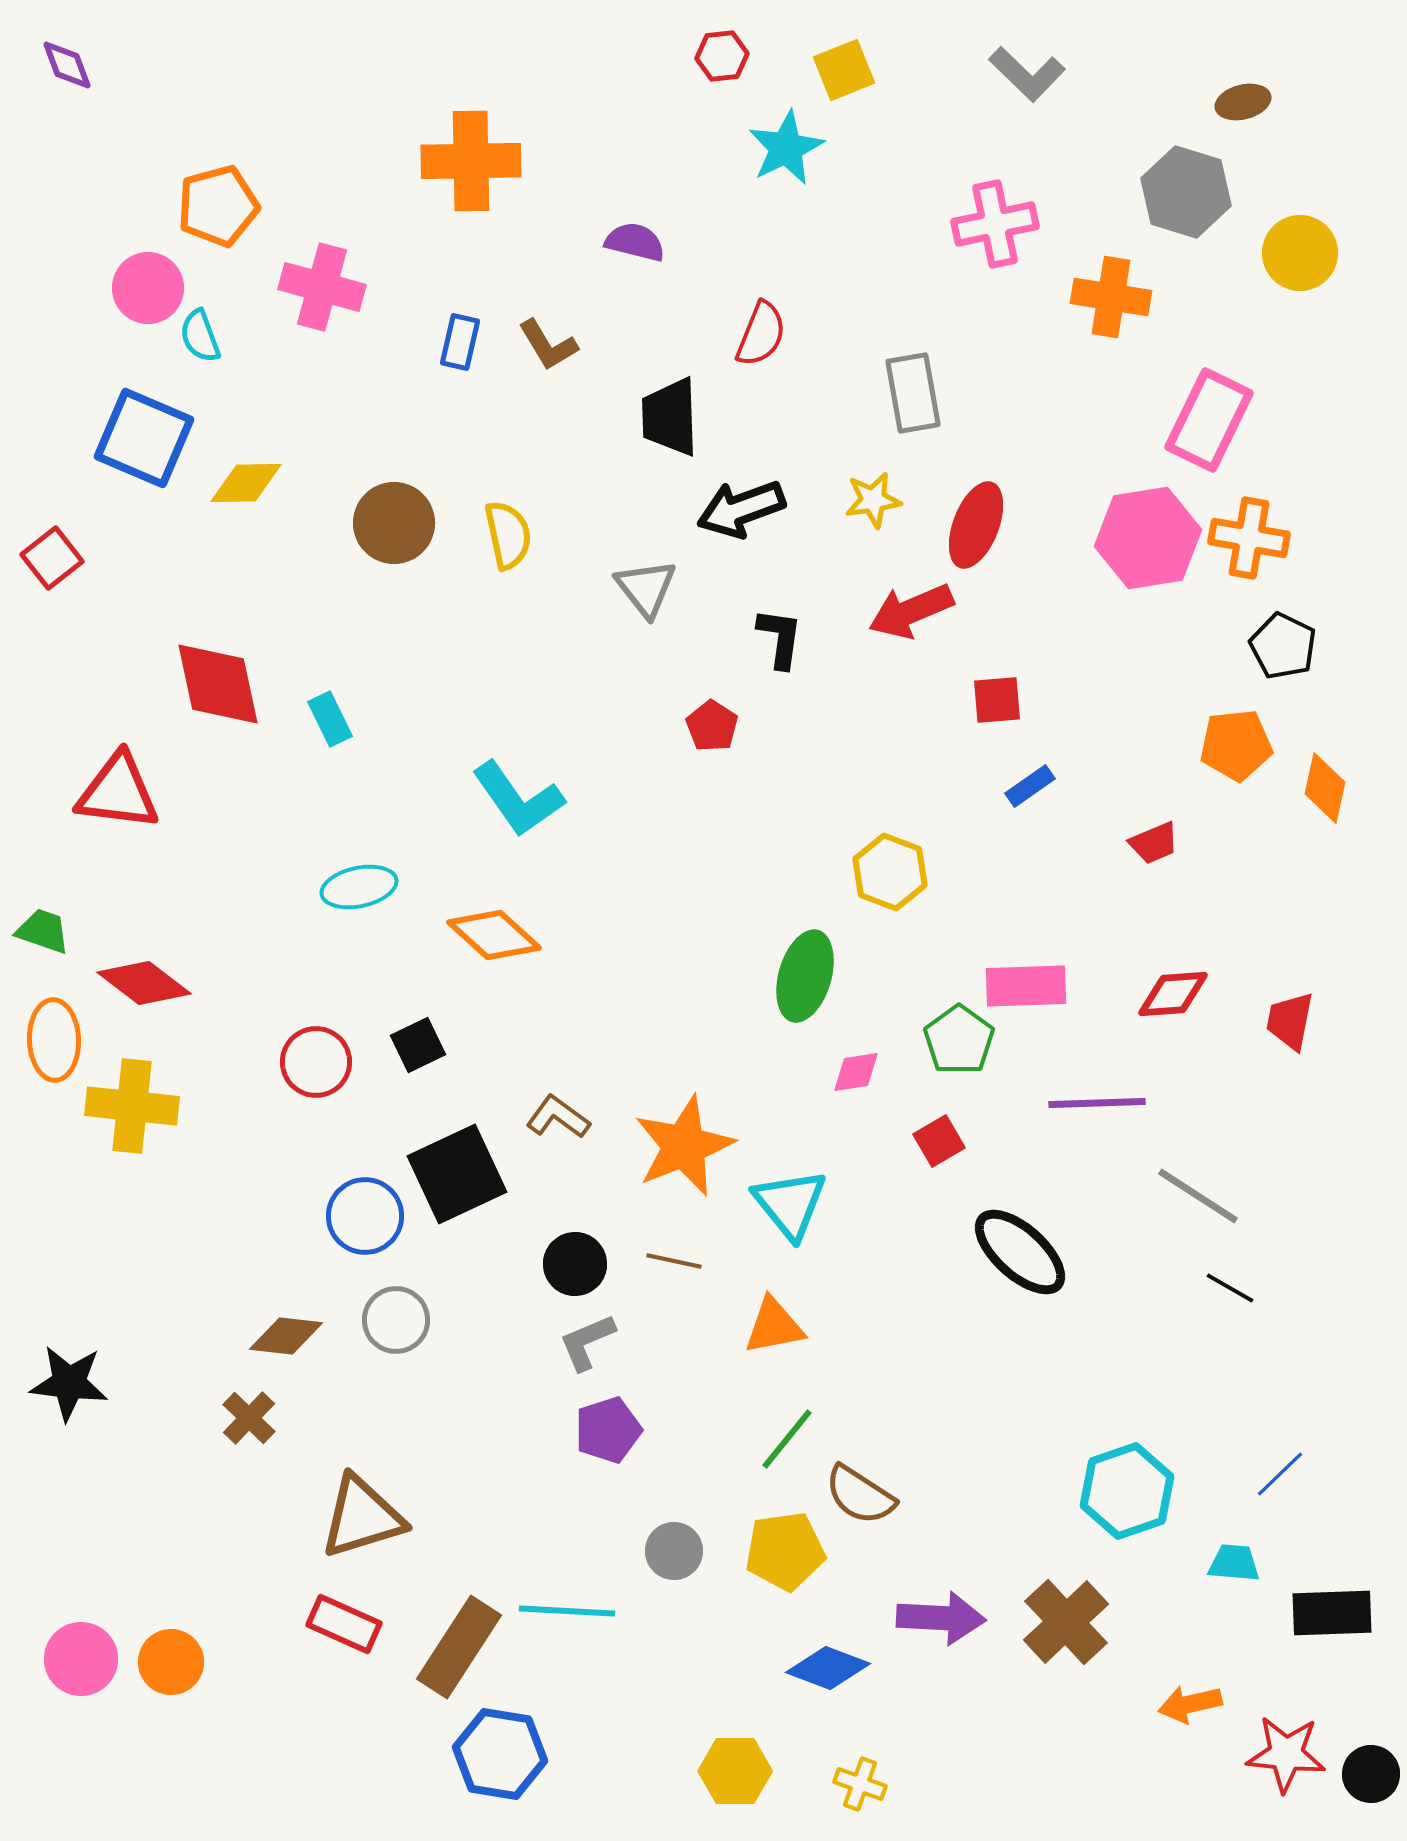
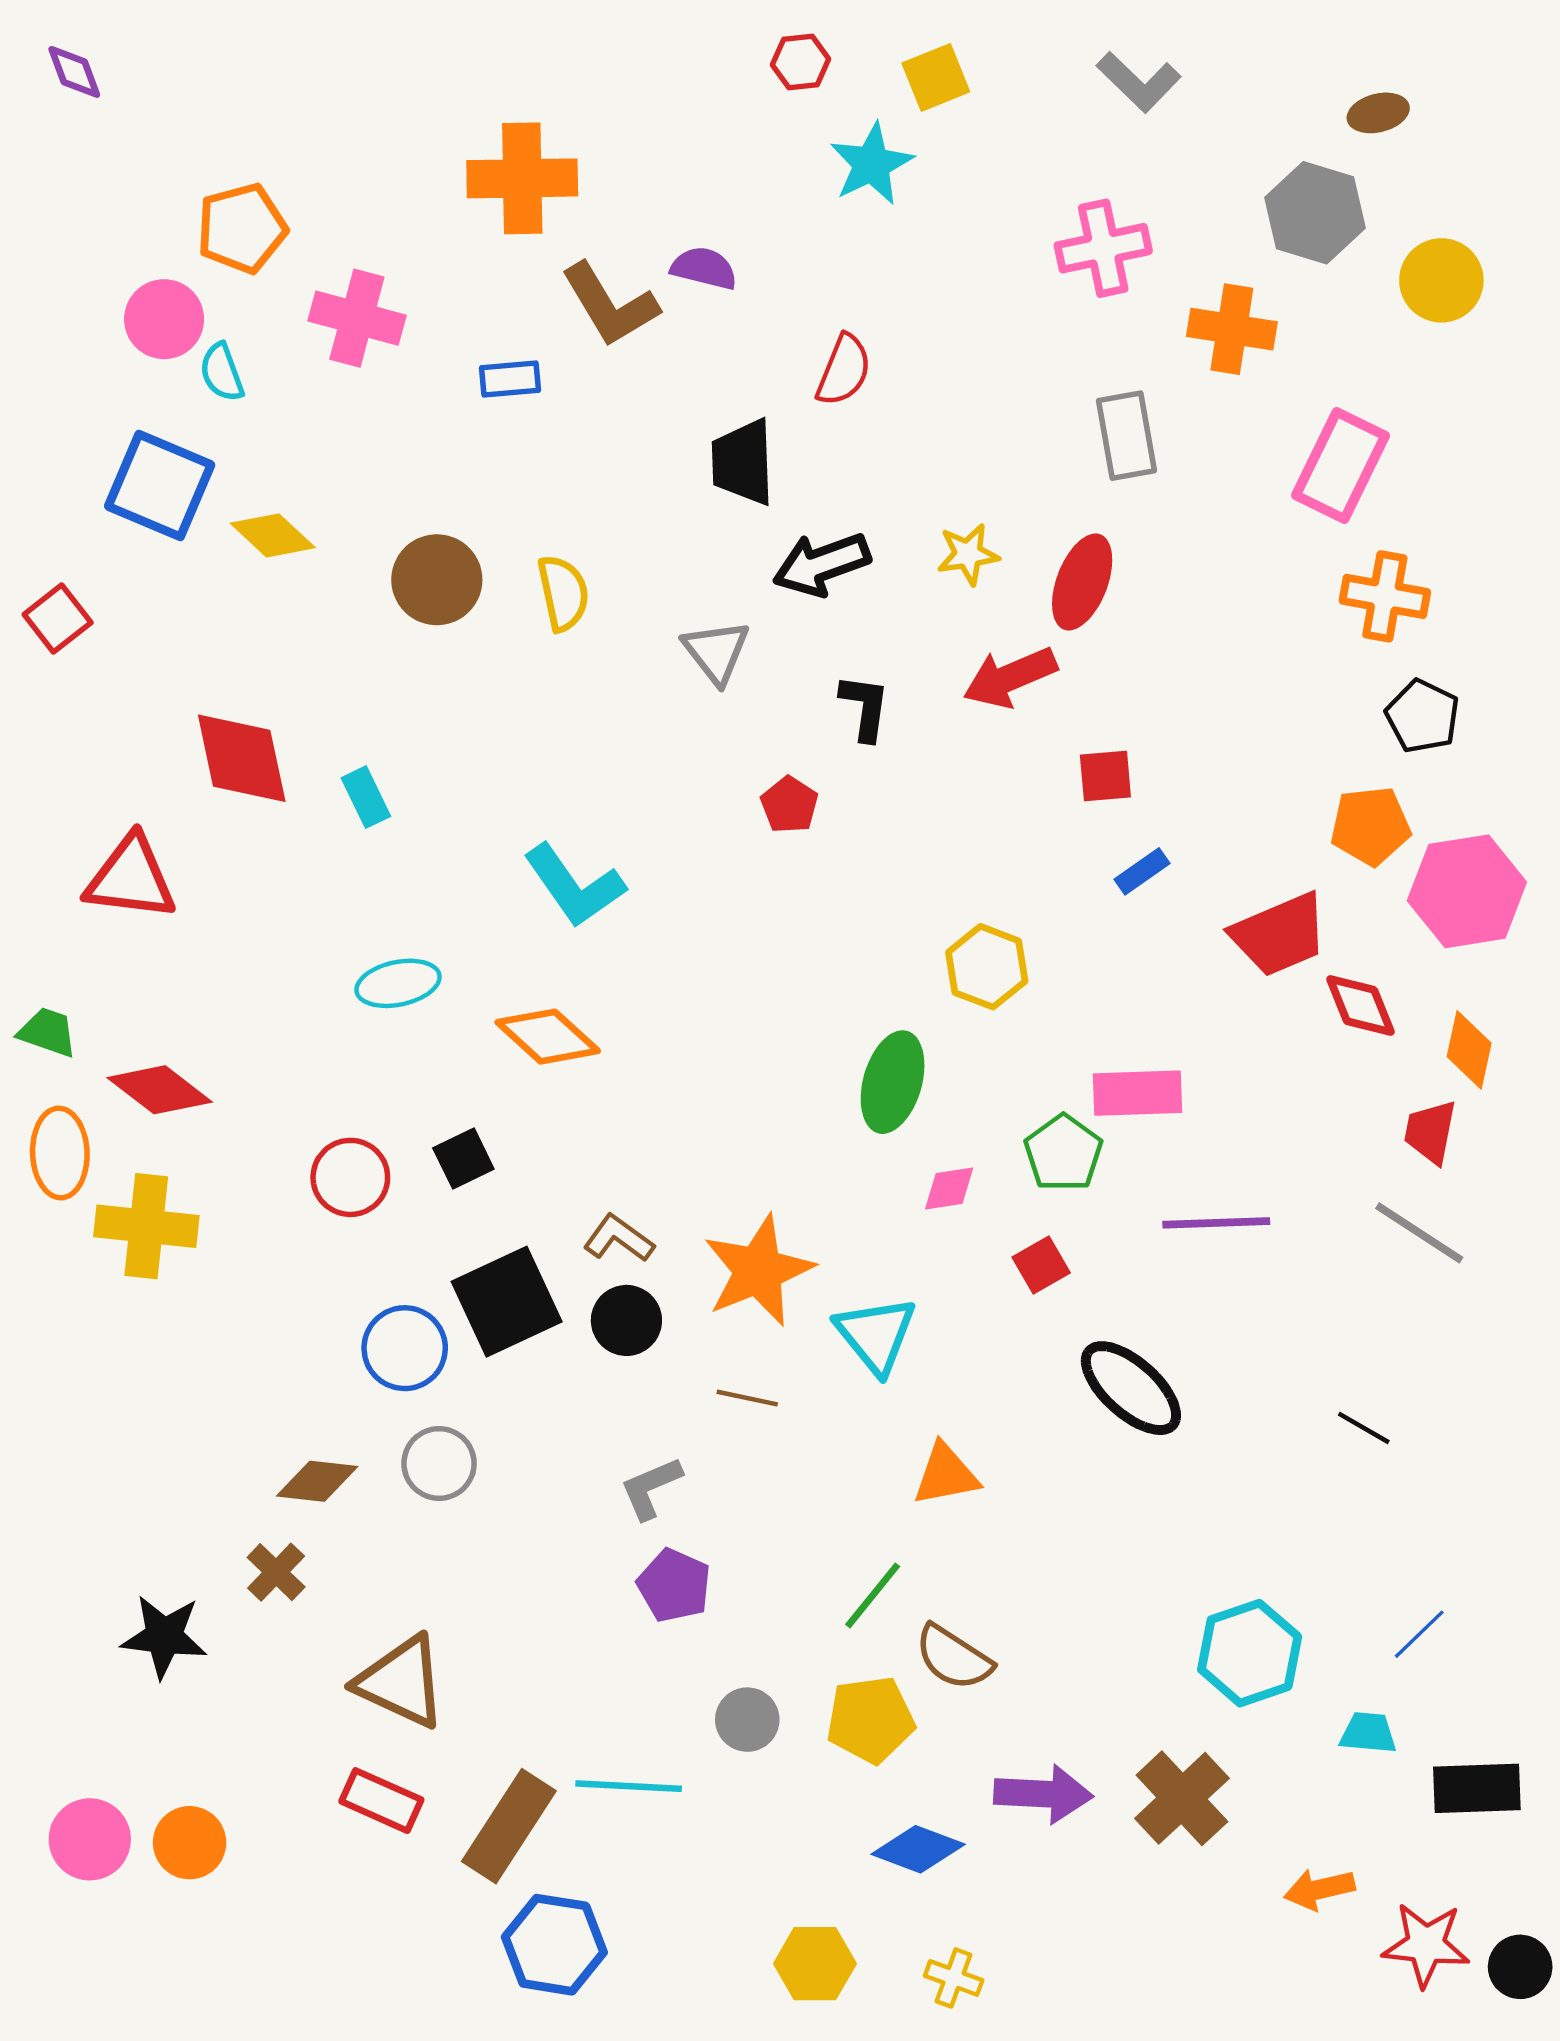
blue rectangle: (460, 342) -> (510, 379), turned 72
brown L-shape: (548, 345) -> (610, 305), moved, size x1.5
gray rectangle: (913, 393) -> (1126, 436), moved
yellow diamond: (246, 483) -> (273, 535), turned 44
pink hexagon: (1148, 538) -> (1467, 891), moved
orange diamond: (1325, 788) -> (1469, 1050), moved
red trapezoid: (1154, 843) -> (1280, 935), size x1.8
red diamond: (1173, 994) -> (1360, 1006), moved, turned 72
gray line: (1198, 1196) -> (1419, 1233), moved
black circle: (575, 1264) -> (626, 1320), moved
orange triangle: (774, 1326) -> (946, 1475), moved
black star: (69, 1383) -> (164, 1636), moved
purple pentagon: (608, 1430) -> (674, 1585), turned -30
brown triangle: (362, 1517) -> (401, 1682), turned 42

